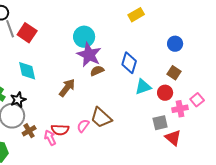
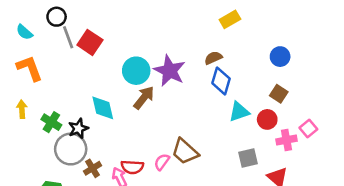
cyan circle: (84, 37) -> (136, 71), moved
cyan diamond: (27, 71) -> (103, 108), moved
brown semicircle: (97, 71) -> (213, 58), moved
brown arrow: (67, 88) -> (144, 98), moved
gray square: (160, 123) -> (248, 158), moved

